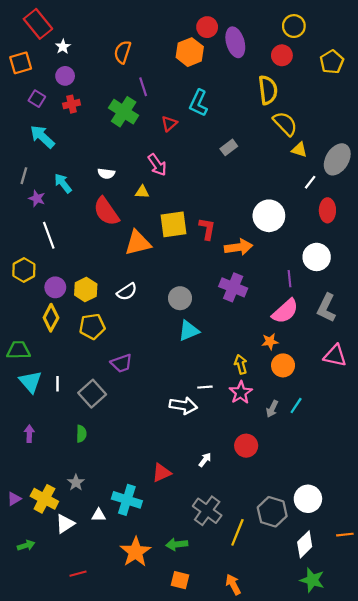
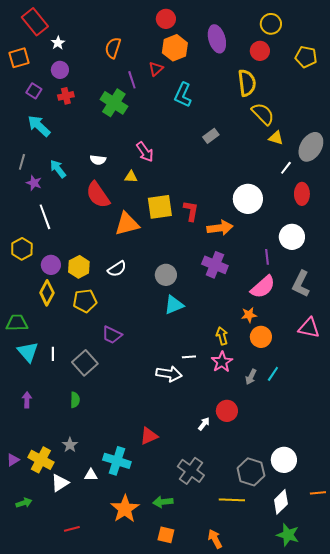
red circle: (207, 27) -> (166, 19), moved
yellow pentagon: (332, 62) -> (306, 57), turned -30
red triangle: (169, 124) -> (156, 69), moved
purple trapezoid: (121, 363) -> (112, 335), turned 45
white arrow: (205, 460) -> (204, 424), moved
yellow line: (237, 532) -> (232, 500), moved, turned 70

